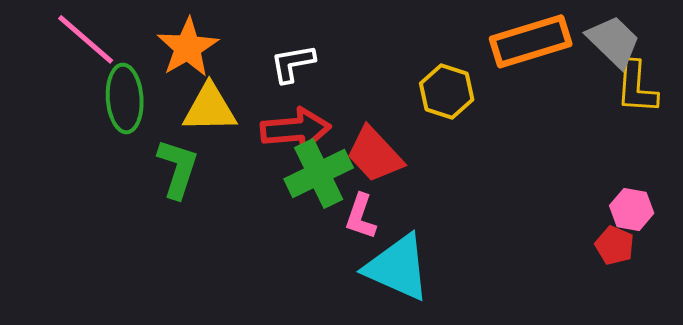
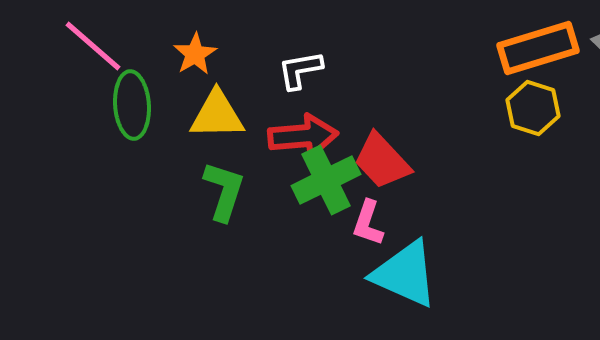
orange star: (188, 47) -> (195, 54), size x0.7
yellow hexagon: (447, 91) -> (533, 108), moved
green L-shape: (178, 168) -> (224, 191), moved

